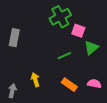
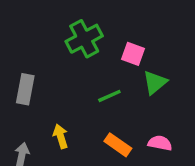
green cross: (60, 17) -> (84, 39), moved
gray rectangle: (14, 38) -> (25, 89), moved

